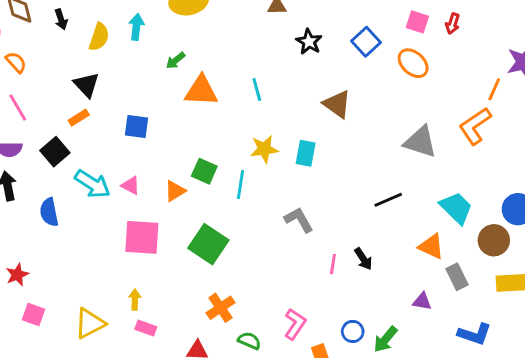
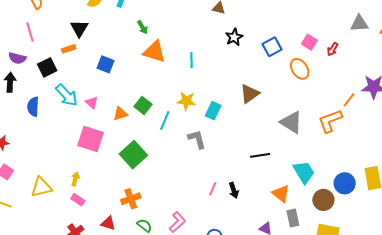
green arrow: (175, 61) -> (142, 27), turned -96
brown triangle: (337, 104) -> (250, 94), moved, turned 35
gray L-shape: (299, 220) -> (197, 139), moved

